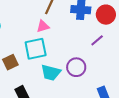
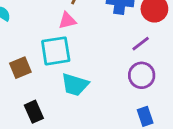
purple circle: (76, 67) -> (142, 75), moved

